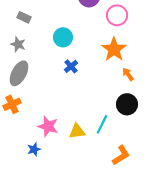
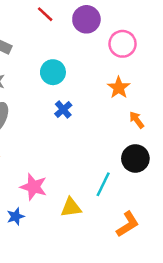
orange star: (114, 49) -> (119, 88), size x0.7
yellow triangle: (77, 131) -> (71, 207), moved

